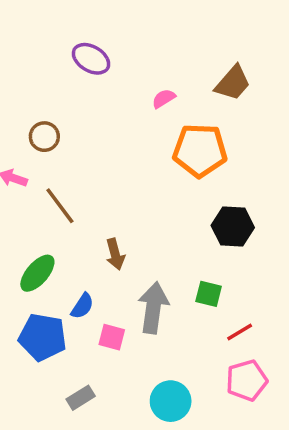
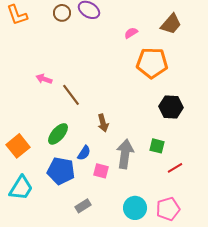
brown circle: (44, 137) -> (62, 13), moved
pink pentagon: (247, 380) -> (168, 209), moved

